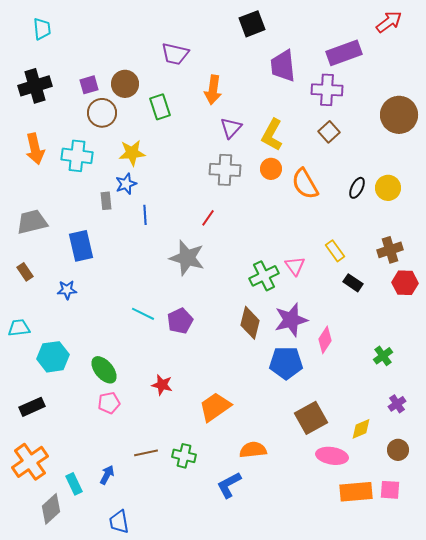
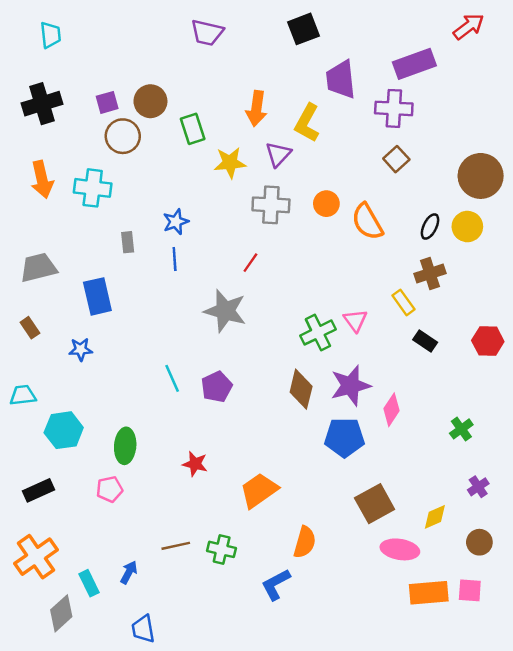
purple trapezoid: (175, 54) -> (207, 33), moved
brown circle: (399, 115) -> (481, 176), moved
yellow L-shape: (272, 135) -> (307, 123), moved
yellow star: (132, 153) -> (230, 163), moved
blue star: (126, 184) -> (176, 222), moved
brown cross: (390, 250) -> (430, 274), moved
cyan line: (143, 314) -> (172, 378), turned 40
green ellipse: (104, 370) -> (125, 446), turned 44
pink pentagon: (109, 403) -> (110, 489), moved
orange semicircle: (253, 450) -> (305, 542), turned 112

